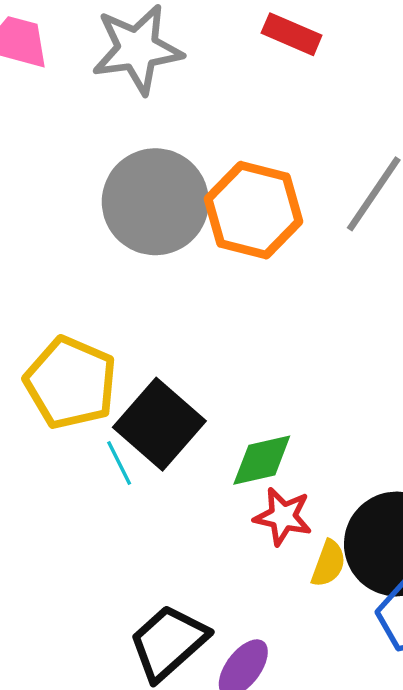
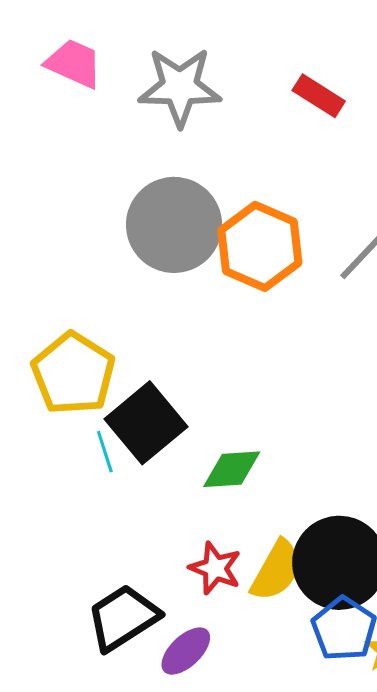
red star: (283, 517) -> (215, 568), moved
yellow semicircle: (328, 564) -> (276, 570), size x1.5

